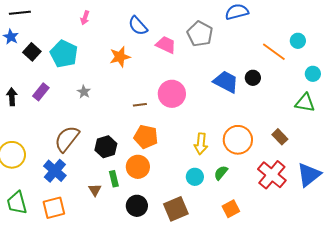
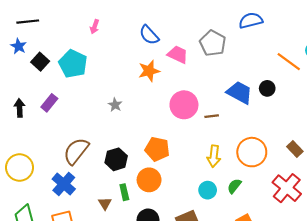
orange star: (120, 57) -> (149, 71), moved
gray star: (84, 92) -> (115, 105), moved
brown line: (140, 105) -> (212, 116), moved

